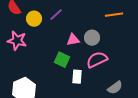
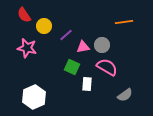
purple line: (56, 15) -> (66, 35), moved
pink semicircle: (97, 60) -> (107, 67), turned 55

